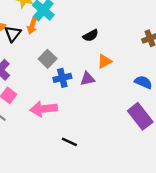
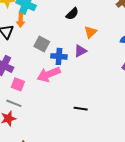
blue cross: (62, 78) -> (59, 56), turned 35
pink arrow: (44, 109) -> (49, 74), moved

